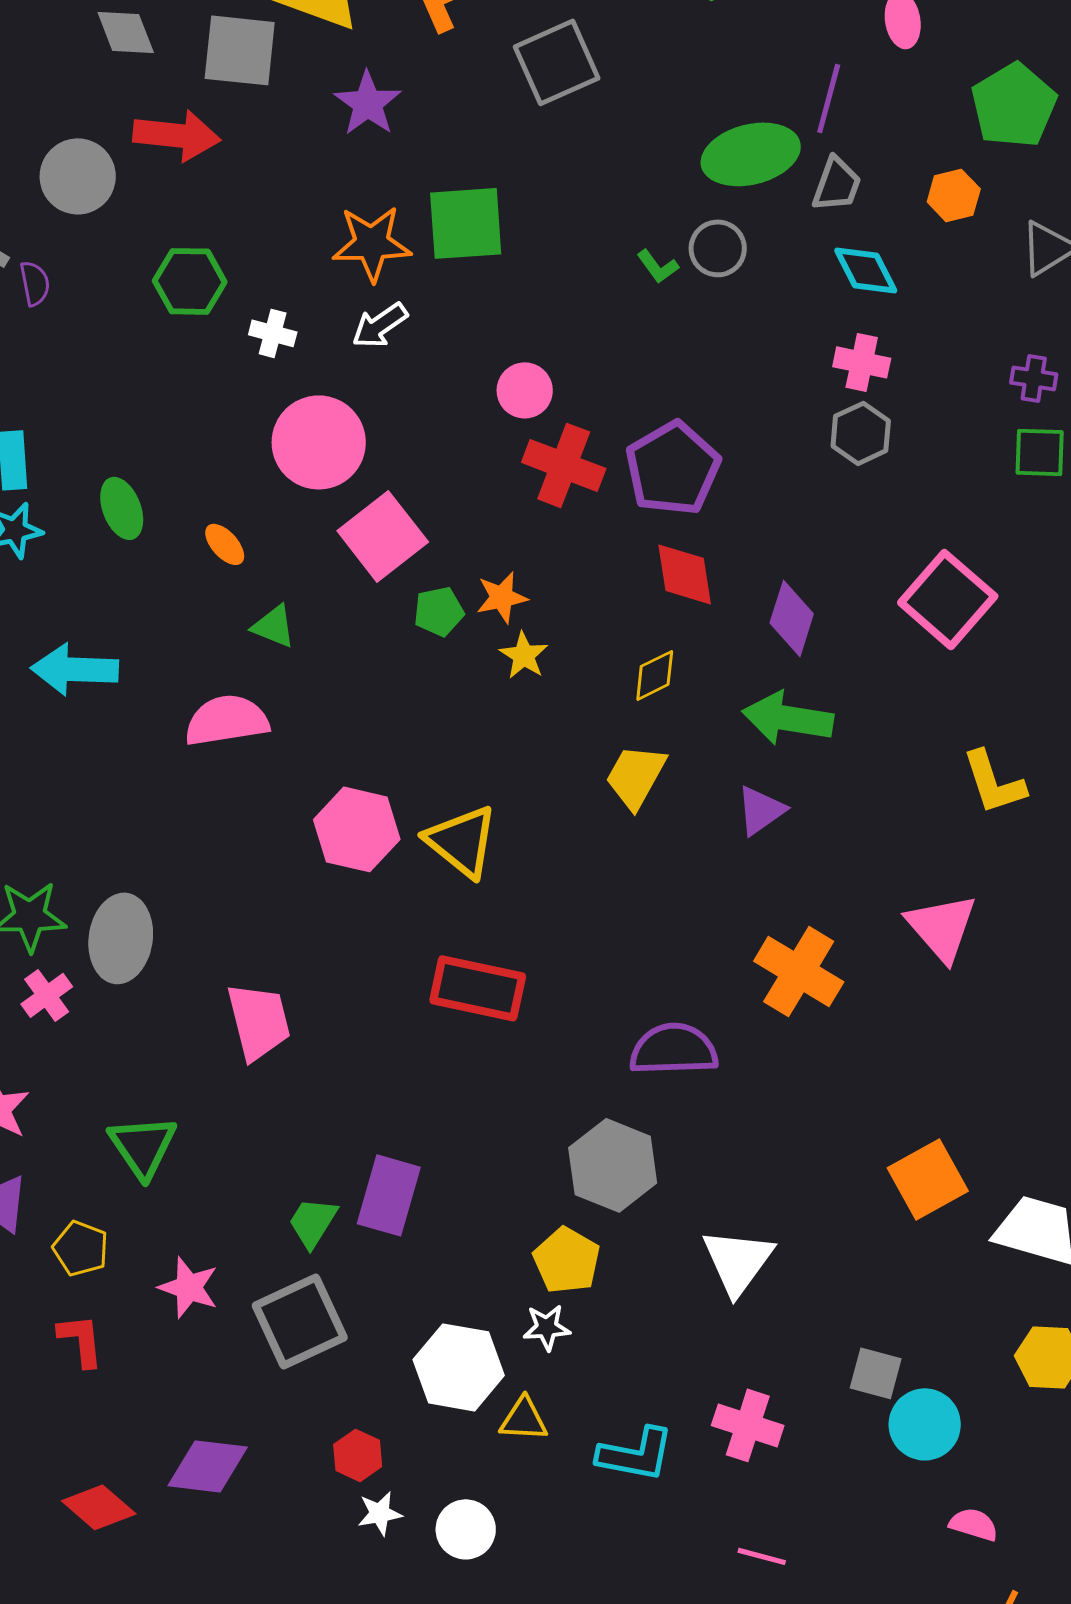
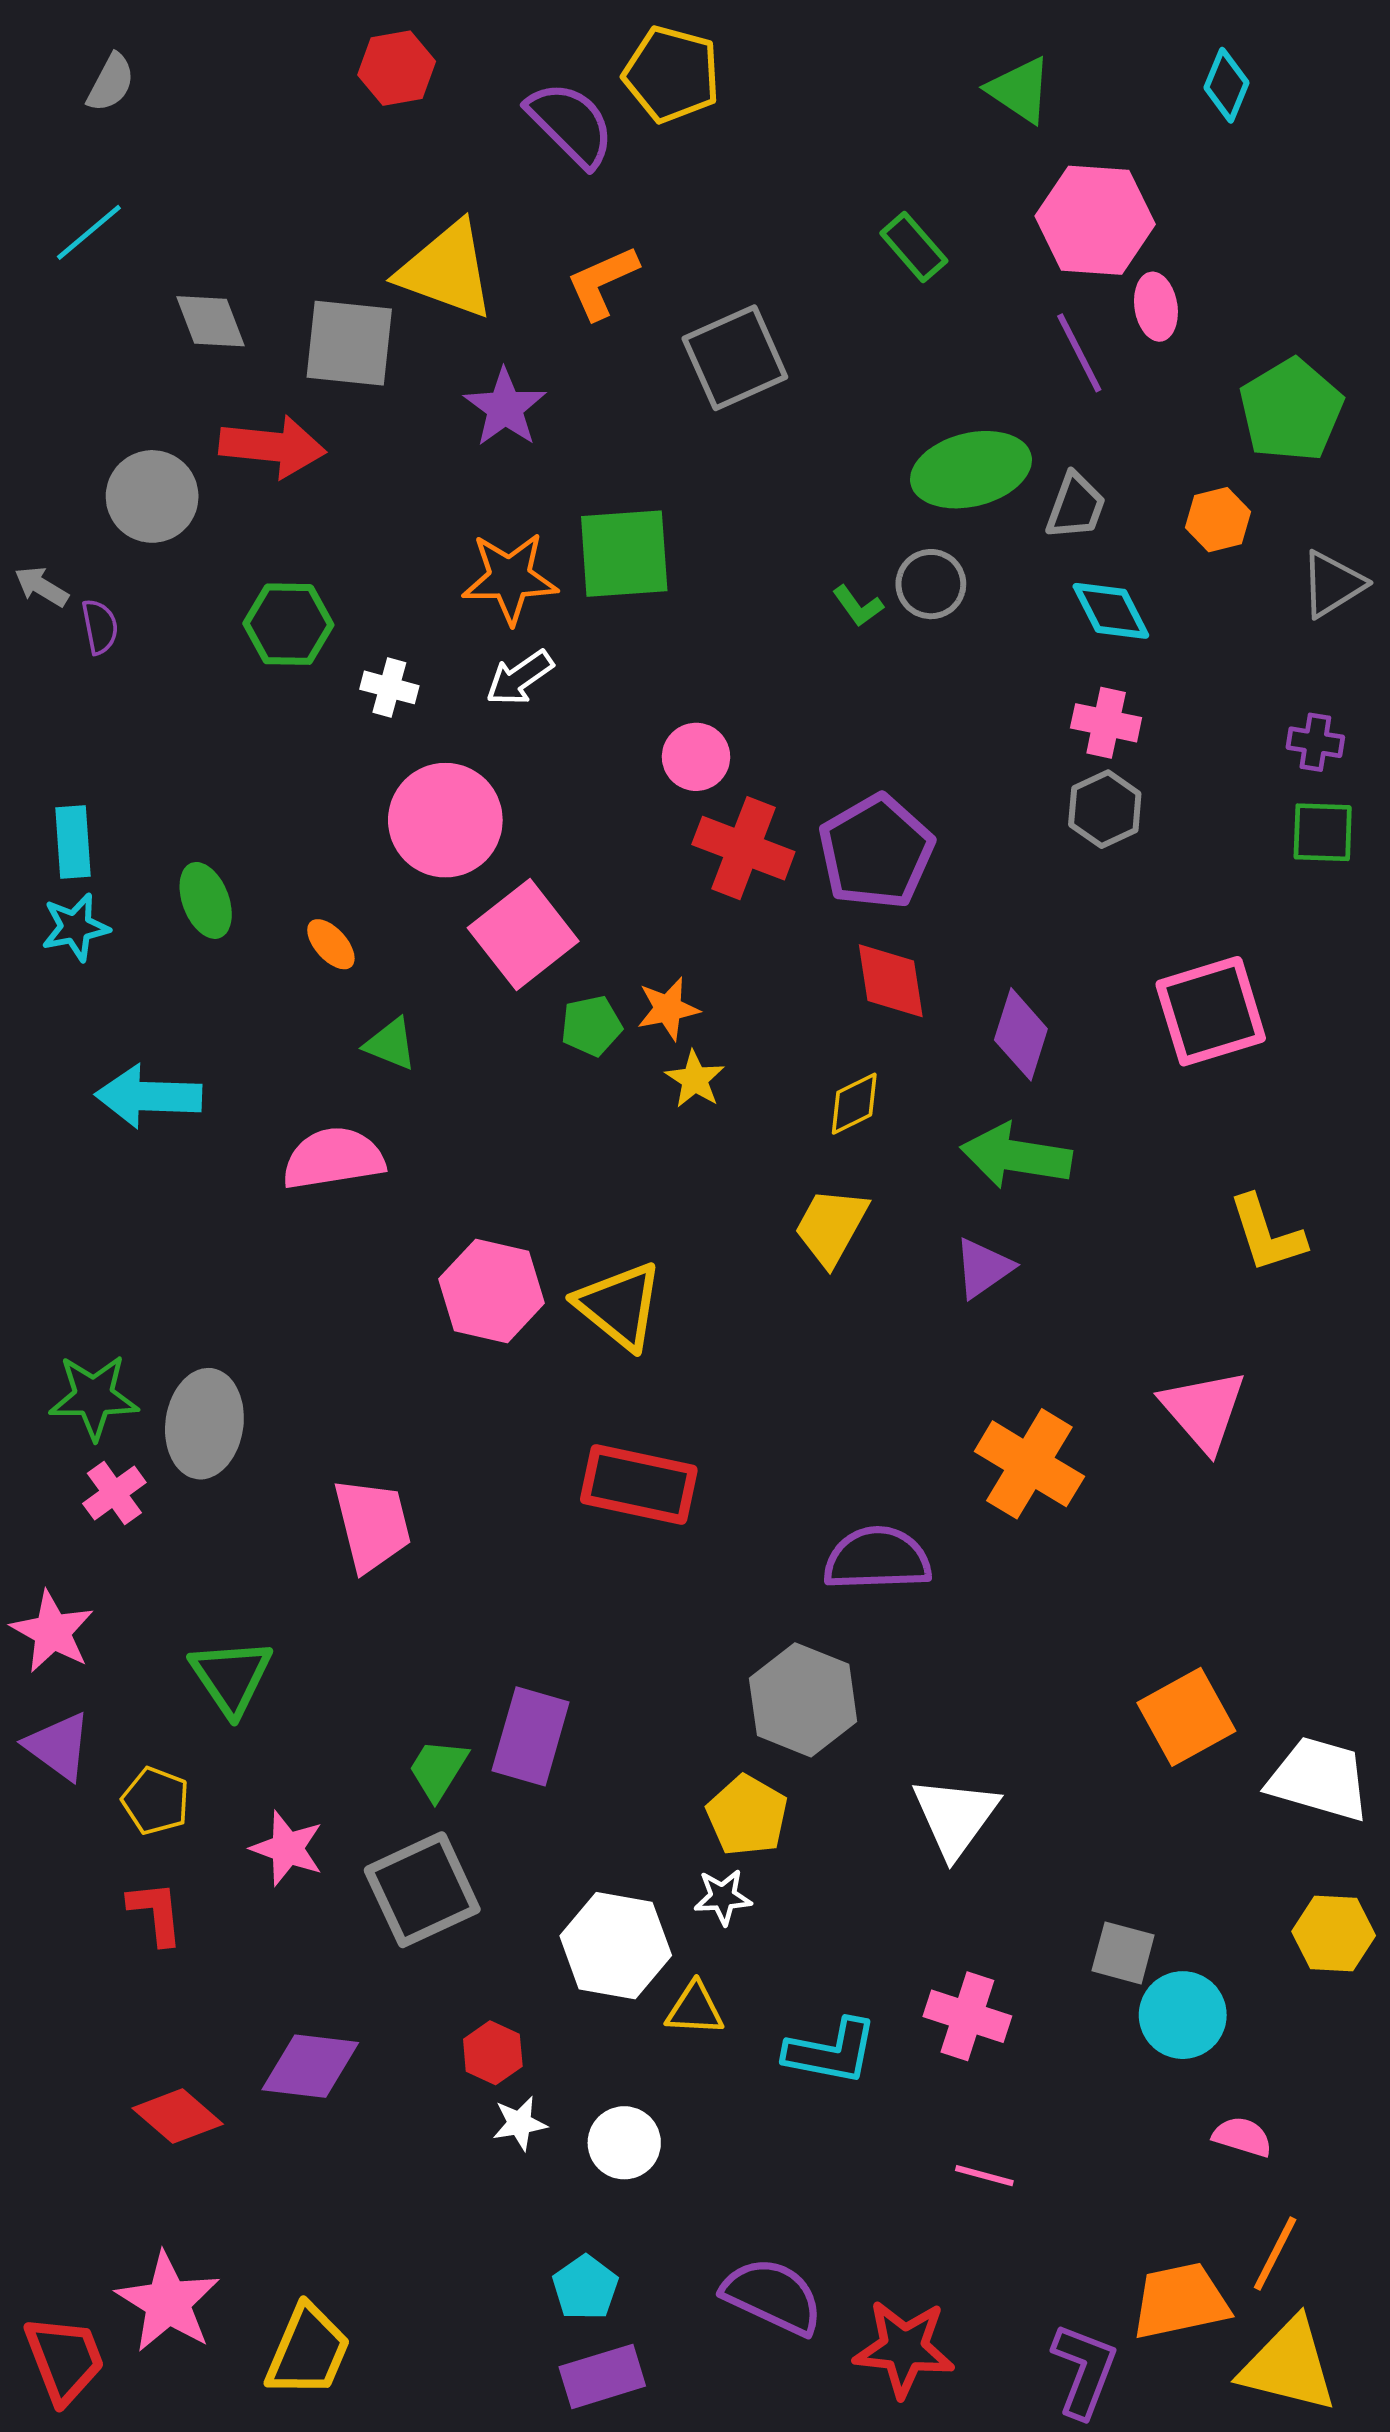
purple line: (829, 98) -> (1079, 353), moved, turned -42
pink square: (948, 599) -> (1211, 1011), turned 32

